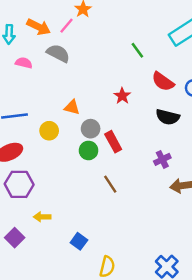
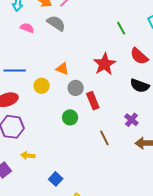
red star: (122, 96) -> (105, 64), size x1.6
green circle: (89, 150) -> (70, 117), moved
purple cross: (162, 159) -> (131, 120), turned -32
brown line: (110, 184) -> (104, 138), moved

